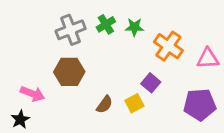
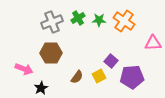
orange cross: (168, 46) -> (124, 21), moved
purple pentagon: (200, 105) -> (132, 77), moved
black star: (20, 119) -> (41, 88), moved

